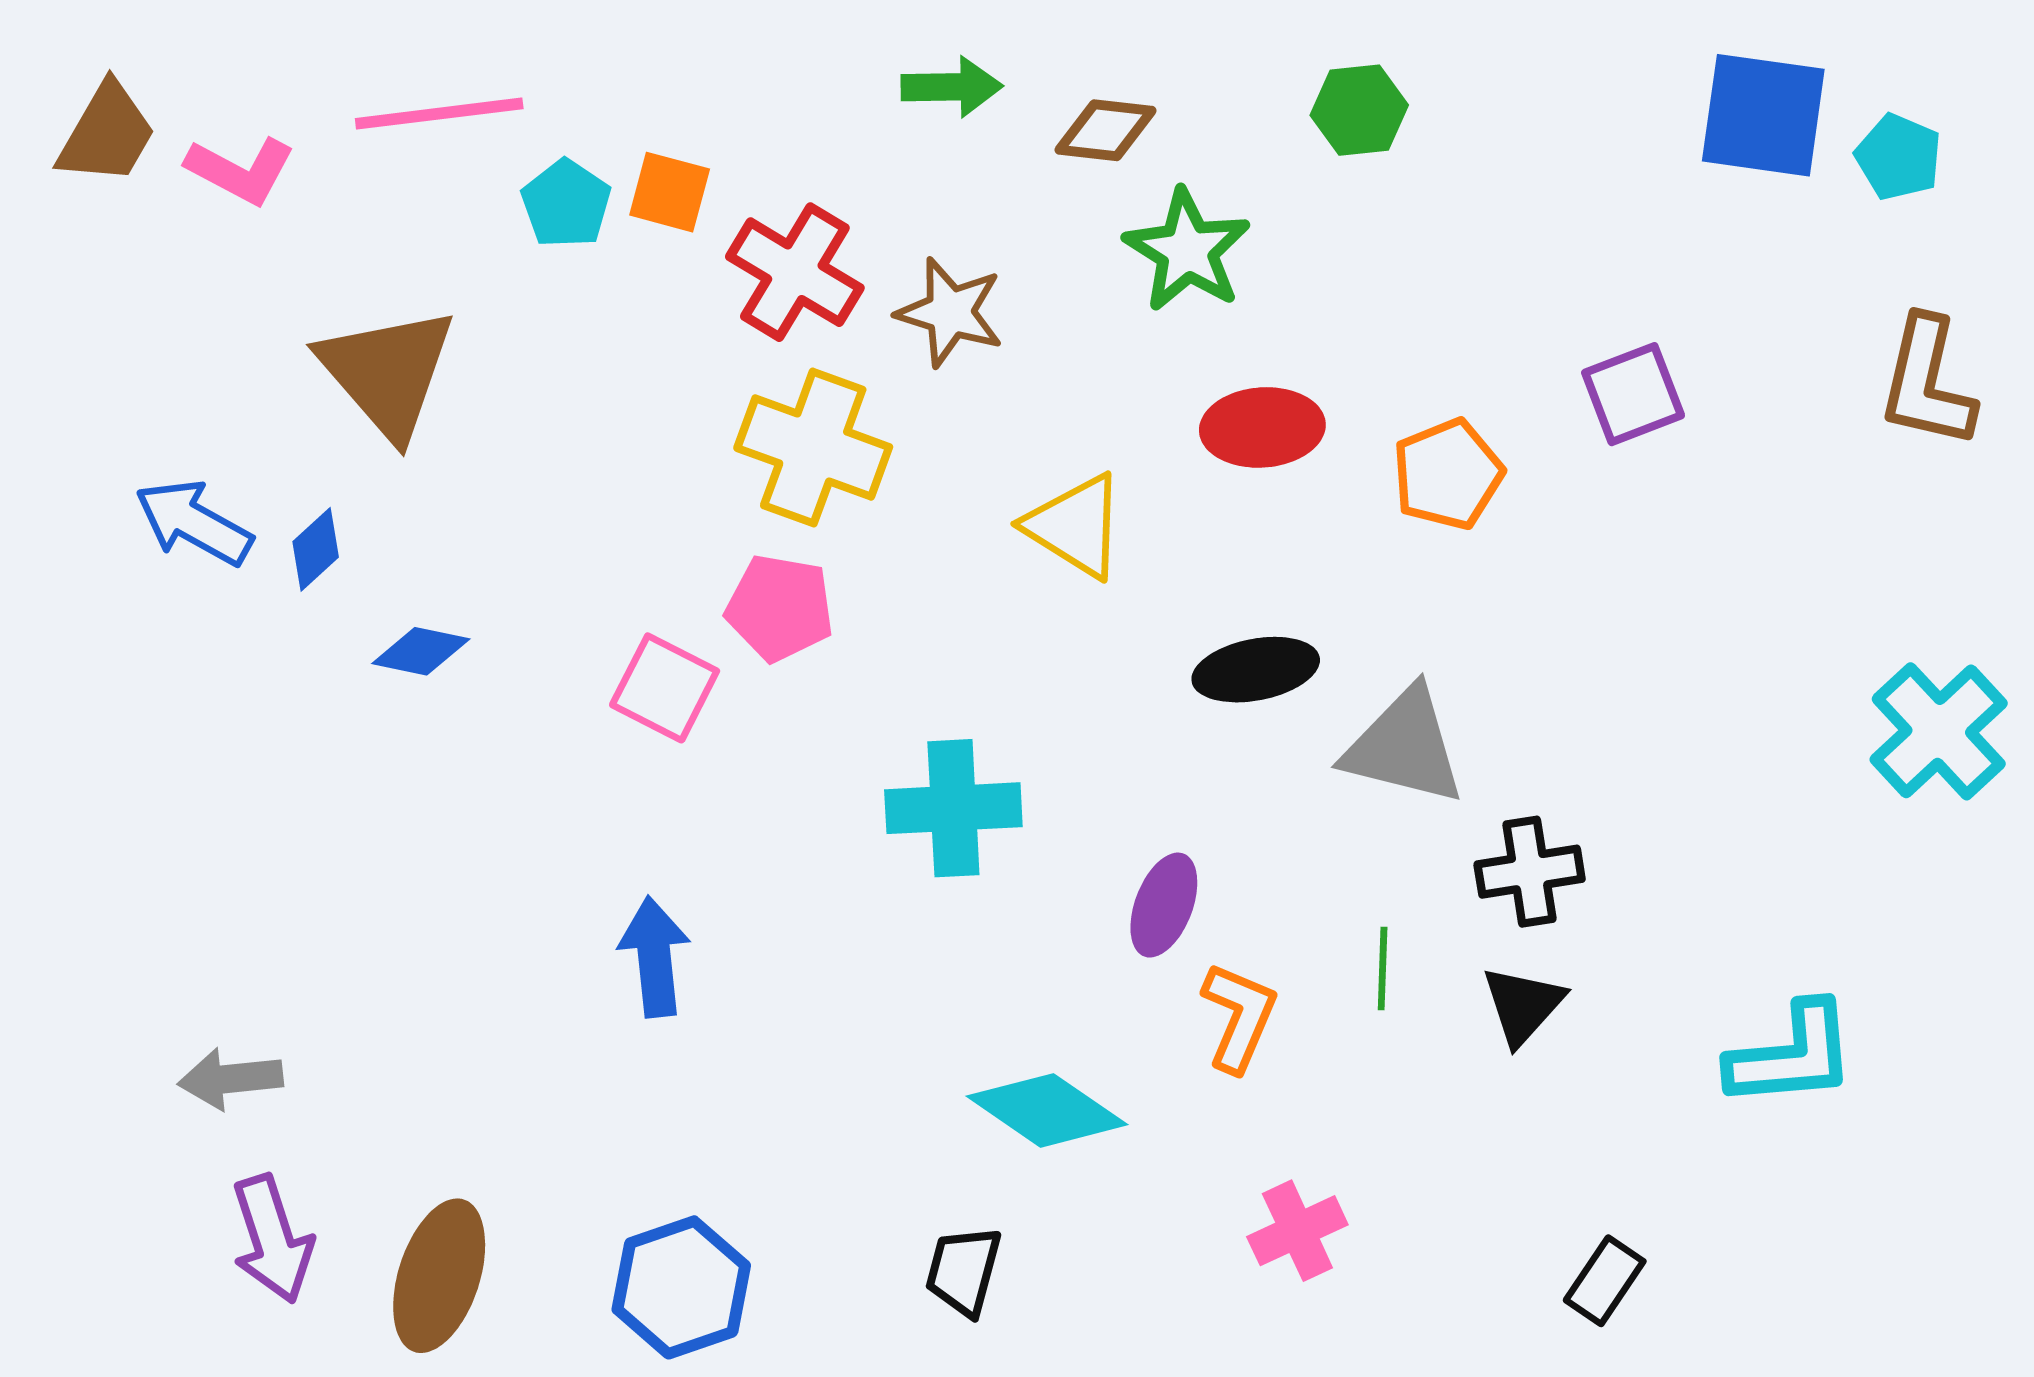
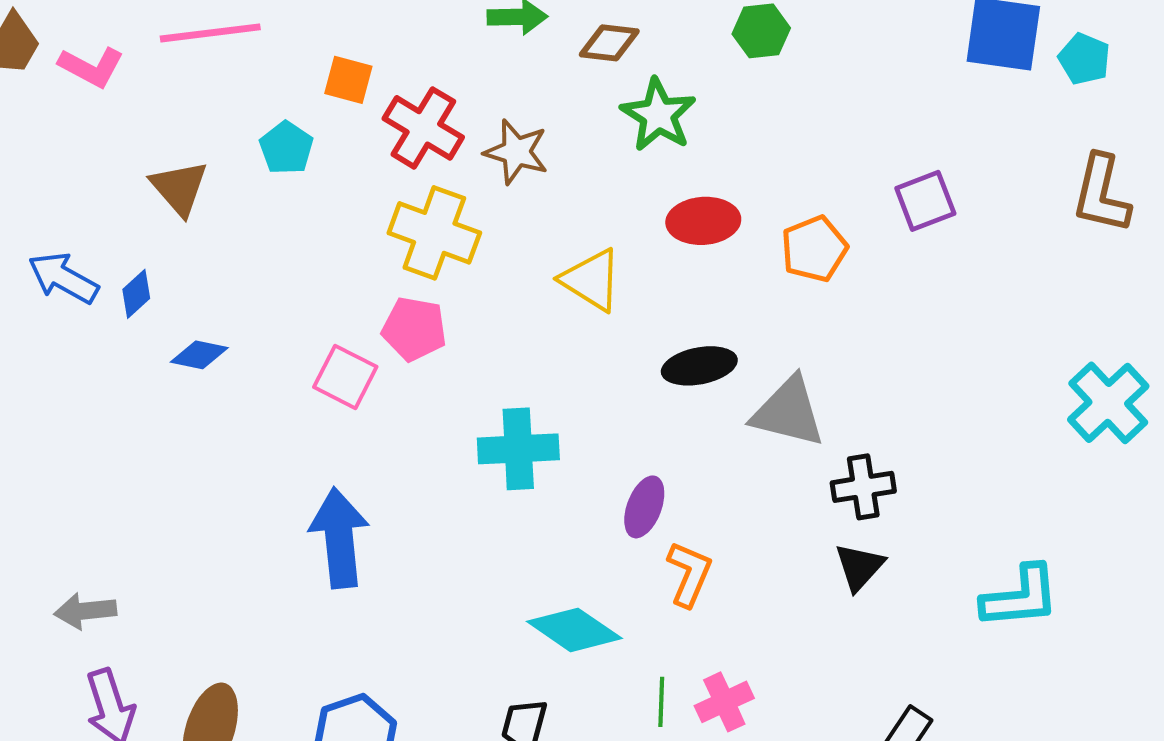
cyan pentagon: (566, 204) -> (286, 148), moved
brown triangle: (387, 372) -> (179, 188), size x0.7
blue arrow: (655, 957) -> (339, 538), size x1.4
green line: (1383, 968) -> (661, 702), moved

